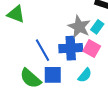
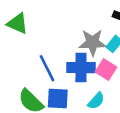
gray star: (79, 27) -> (93, 42), turned -30

